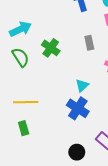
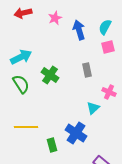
cyan triangle: (82, 85) -> (93, 108), moved
green rectangle: (24, 128) -> (52, 145), moved

